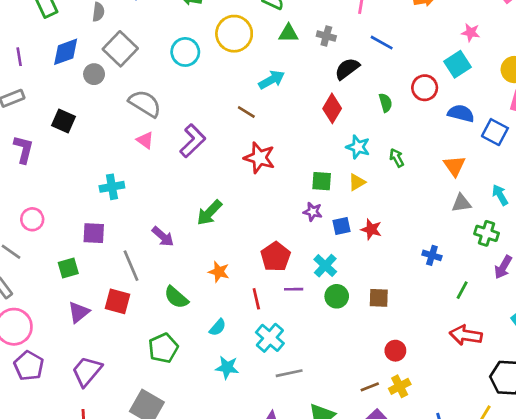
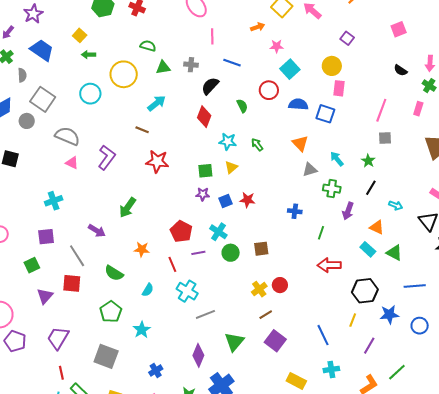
pink star: (471, 33) -> (277, 46), moved
cyan star: (227, 367) -> (142, 330), moved, turned -30
yellow cross: (400, 386) -> (259, 289), moved

